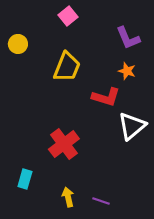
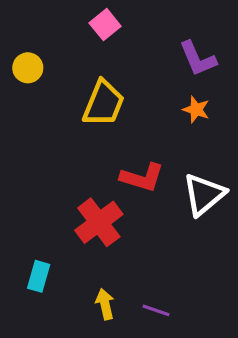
red L-shape: (106, 97) -> (142, 177), moved

